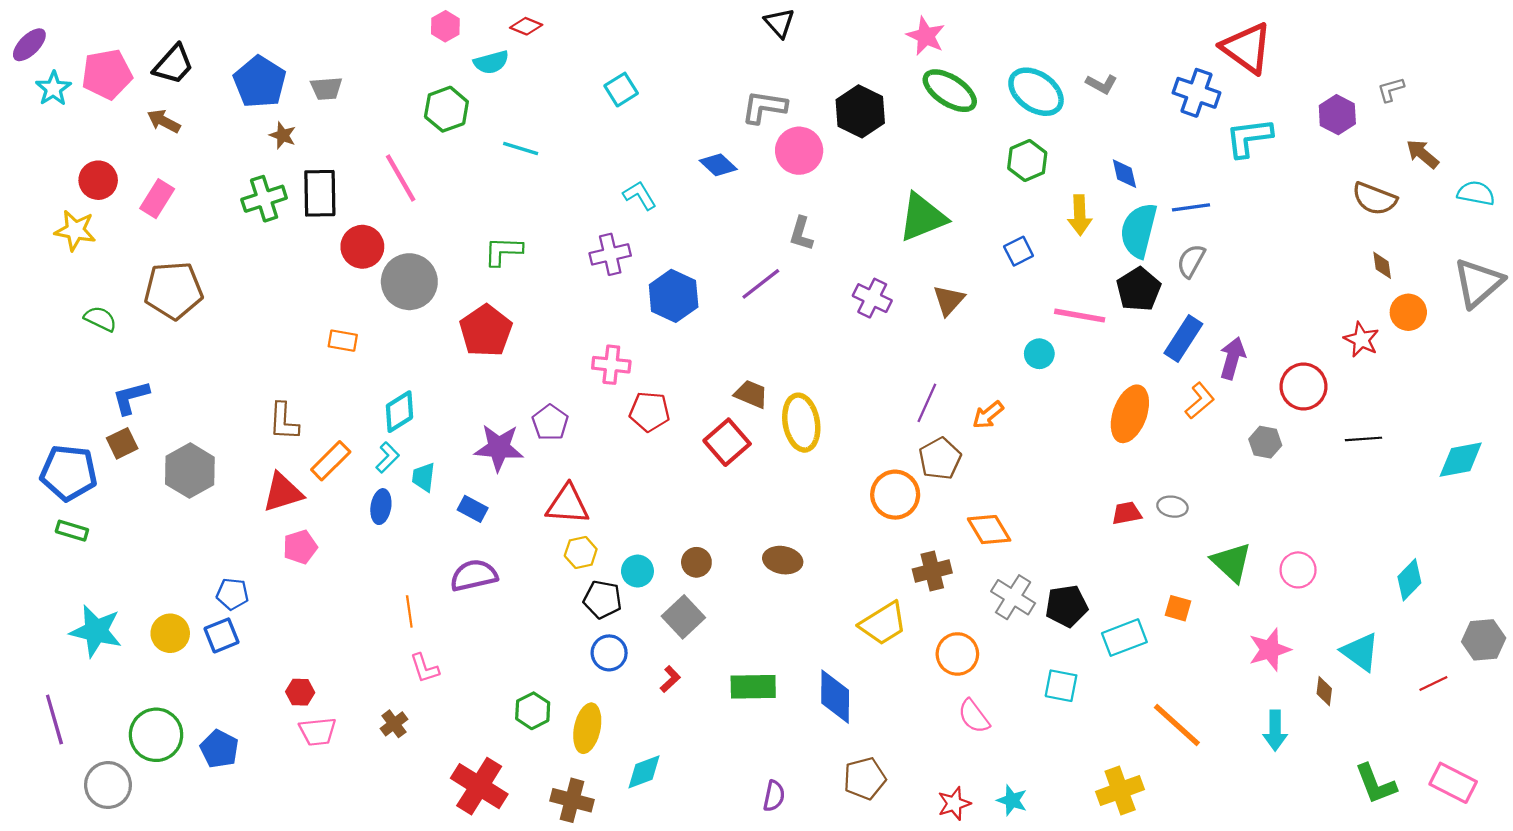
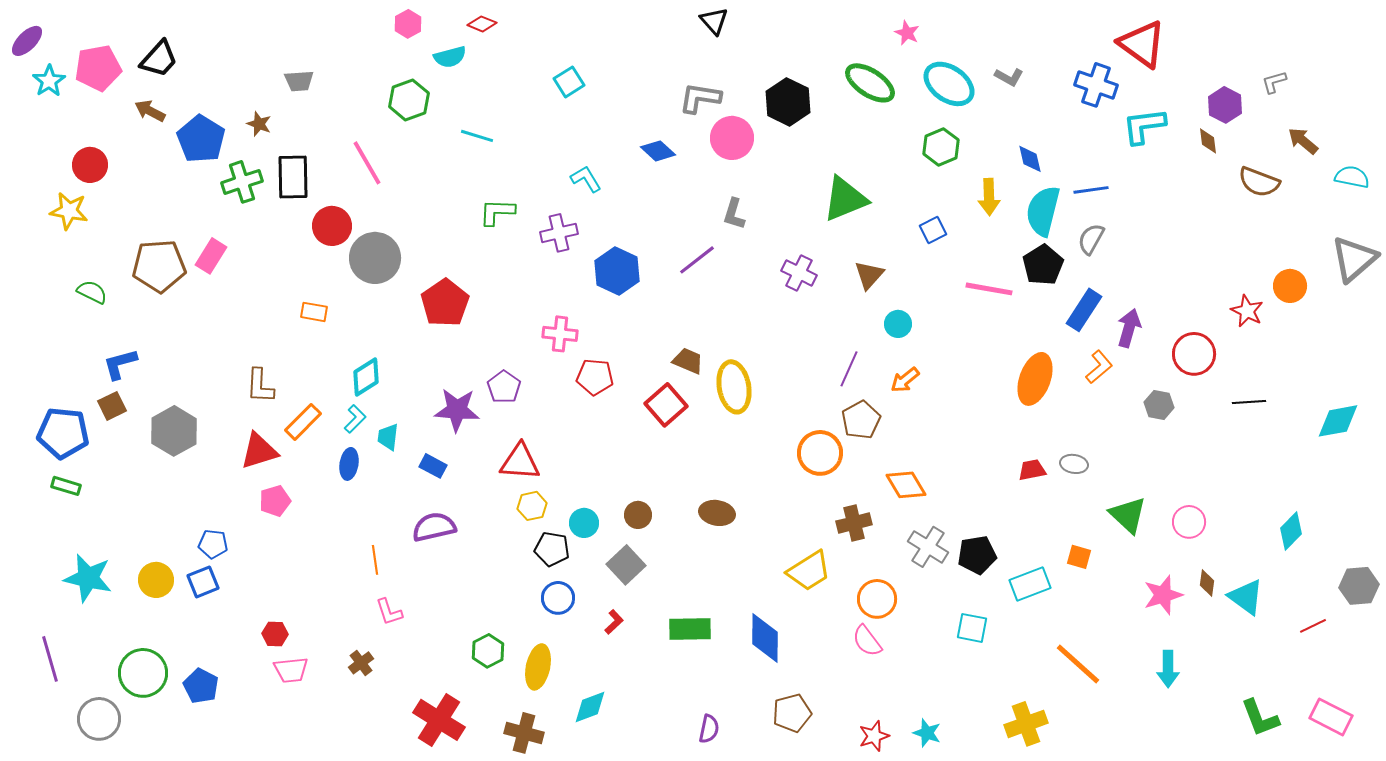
pink star: (926, 36) -> (907, 33), moved, size x0.7
blue pentagon: (260, 82) -> (201, 139), moved
pink rectangle: (157, 199) -> (211, 256), moved
green L-shape: (503, 251) -> (497, 212), moved
brown diamond: (1382, 265) -> (1208, 141), moved
cyan circle: (1039, 354) -> (898, 324), moved
brown diamond: (1324, 691) -> (1207, 583), moved
pink semicircle: (974, 716) -> (867, 641), moved

